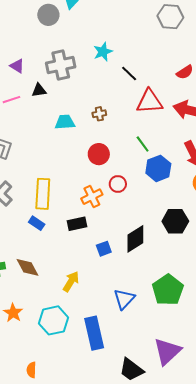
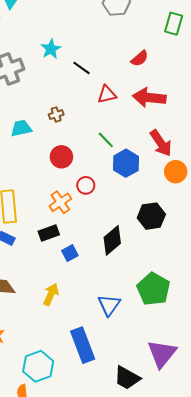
red triangle: (149, 102) -> (107, 94), size x0.7
blue square: (104, 249) -> (70, 253), moved
cyan hexagon: (53, 320) -> (38, 366), moved

